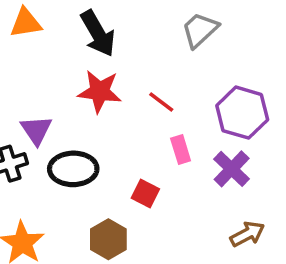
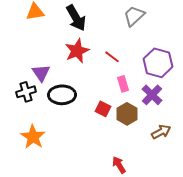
red star: (100, 91) -> (77, 51), turned -30
brown hexagon: (108, 239) -> (127, 114), moved

